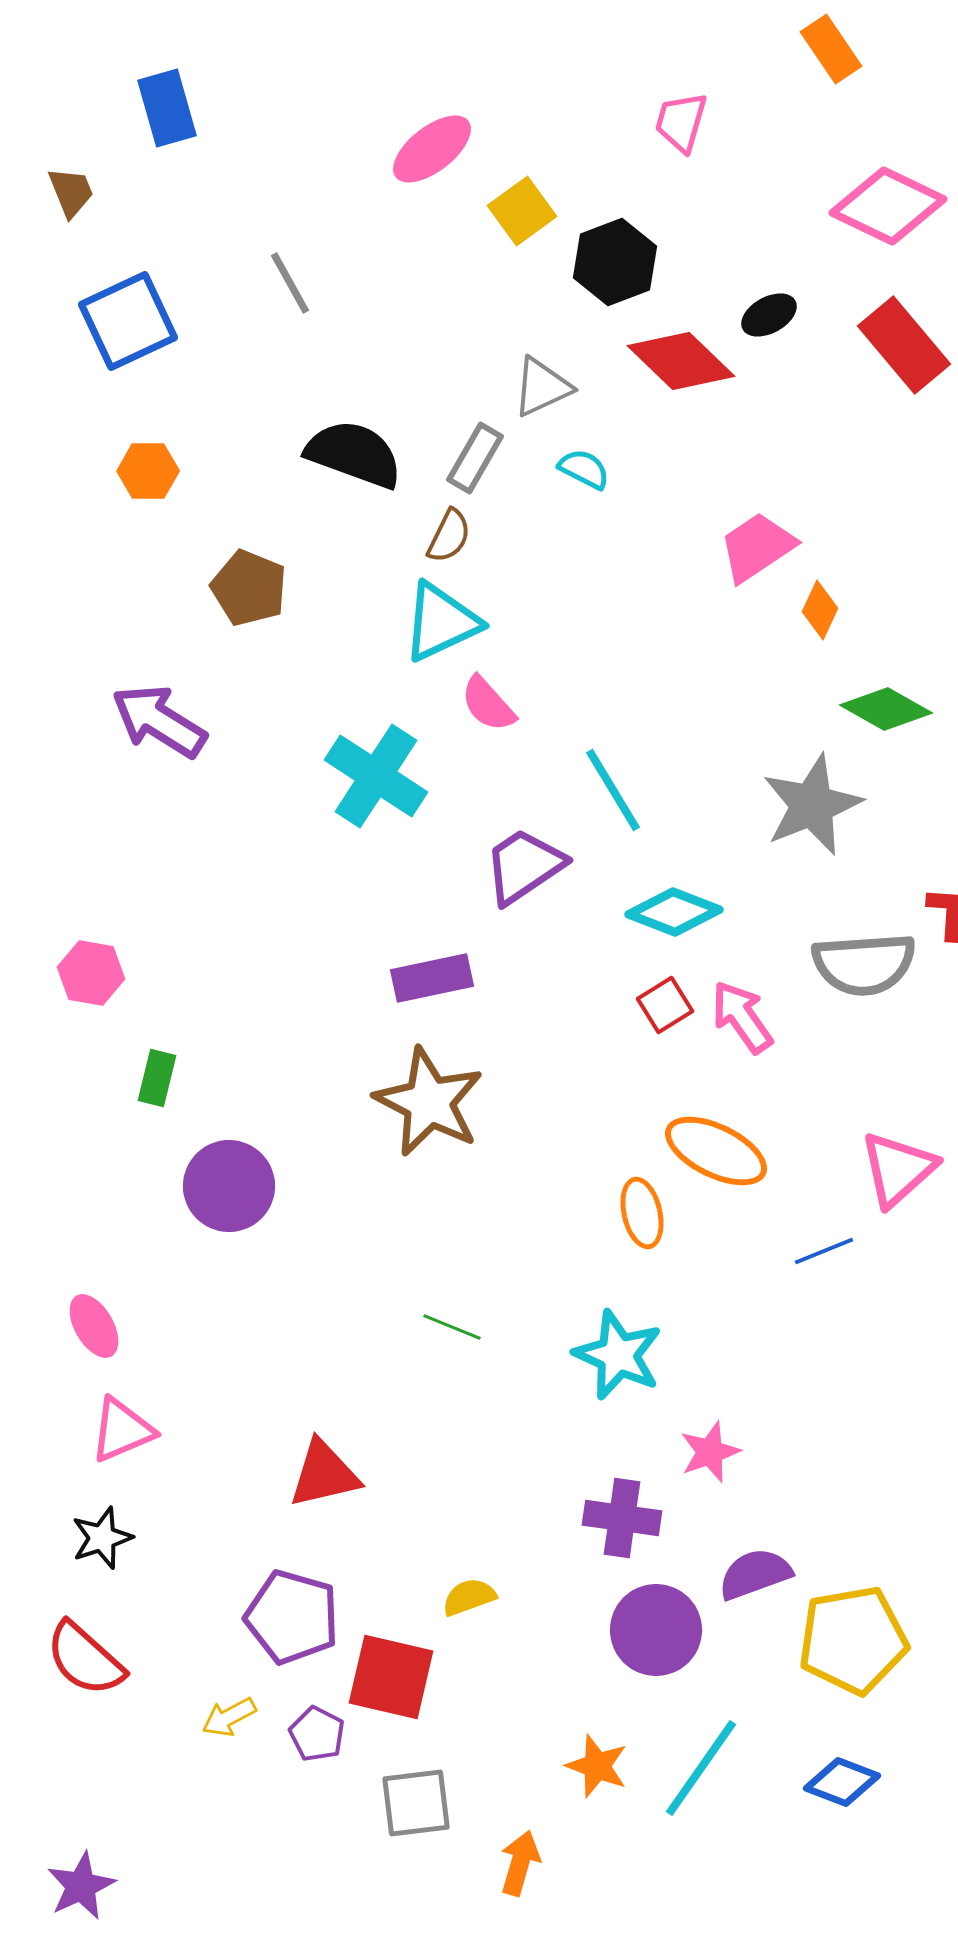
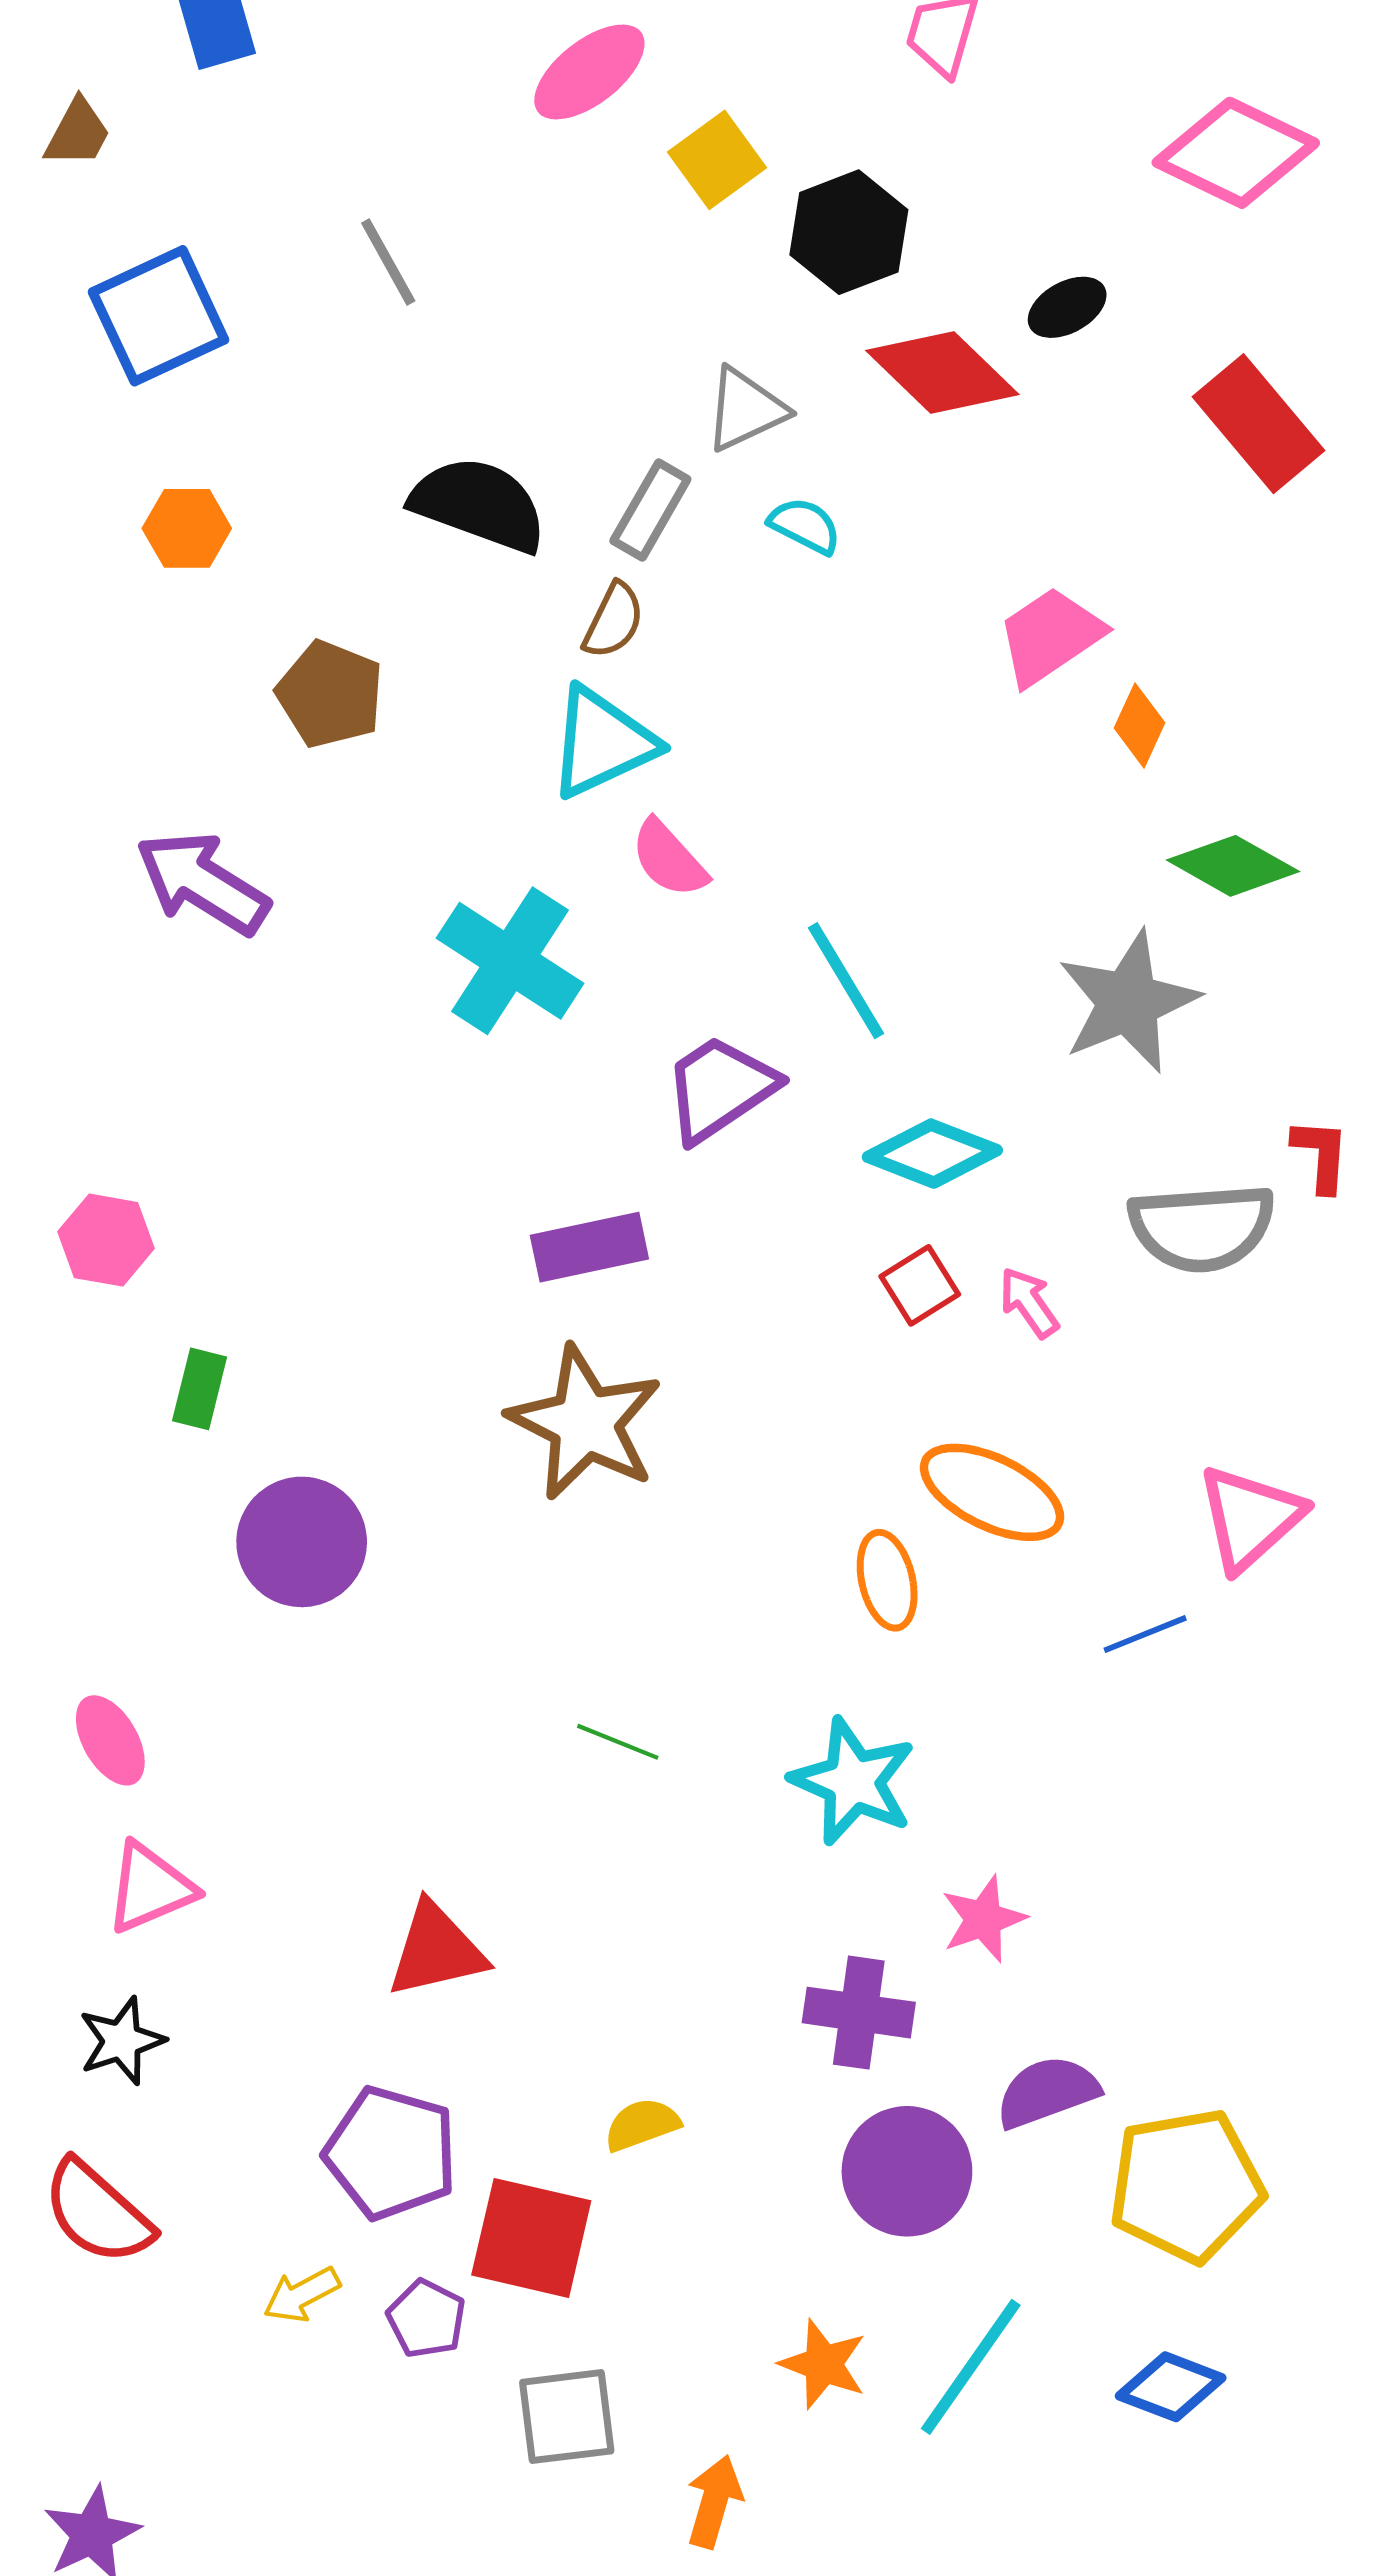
brown trapezoid: (71, 192) -> (78, 133), turned 50
red rectangle: (904, 345) -> (1258, 424), moved
pink arrow: (742, 1017) -> (1029, 1302), size x0.7

